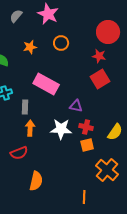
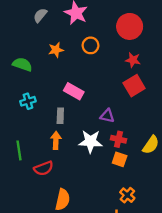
red circle: (108, 32) -> (130, 26), moved
pink rectangle: (46, 84) -> (74, 91), size x0.7
gray rectangle: (25, 107) -> (60, 116), moved
orange square: (87, 145) -> (120, 159), turned 32
orange cross: (107, 170) -> (127, 195), moved, size x0.6

